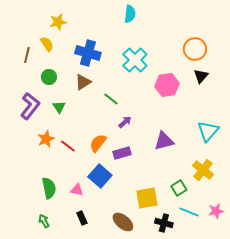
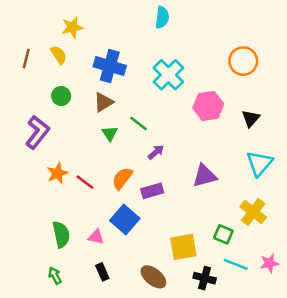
brown line: (27, 55) -> (26, 59), moved
black triangle: (201, 76) -> (251, 118), moved
green triangle: (59, 107) -> (110, 133), moved
green square: (179, 188) -> (223, 234), turned -35

